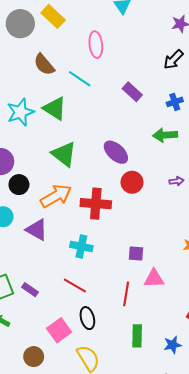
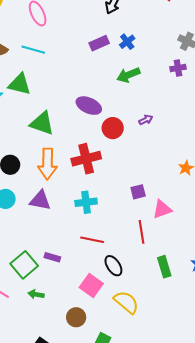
purple rectangle: (132, 92) -> (99, 43), moved, turned -48
purple arrow: (176, 181) -> (146, 120), moved
orange arrow: (56, 196) -> (47, 164), turned 140

